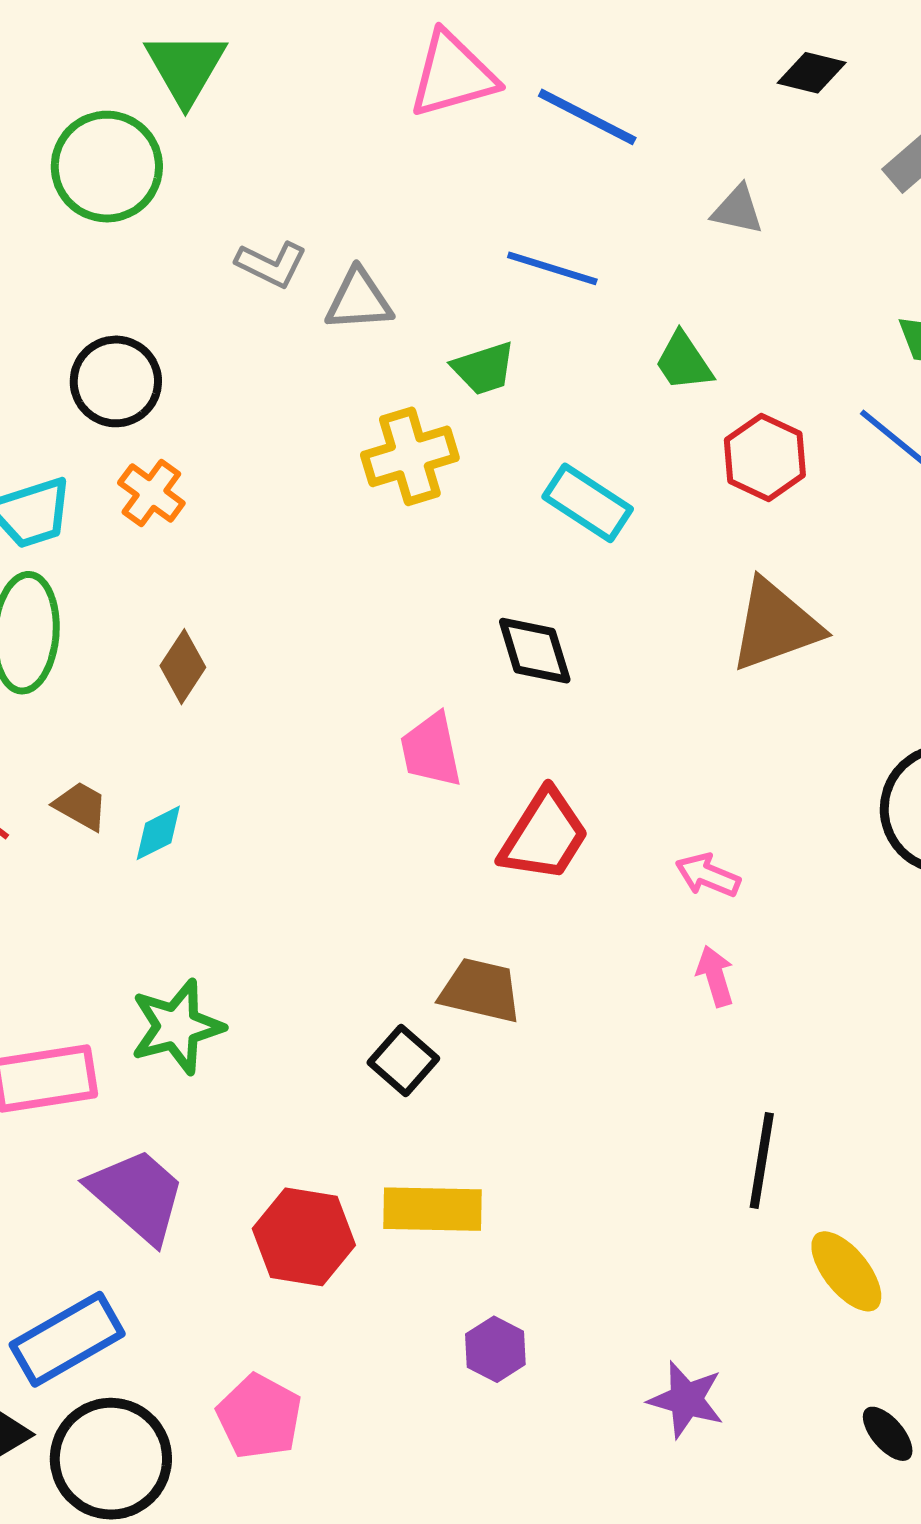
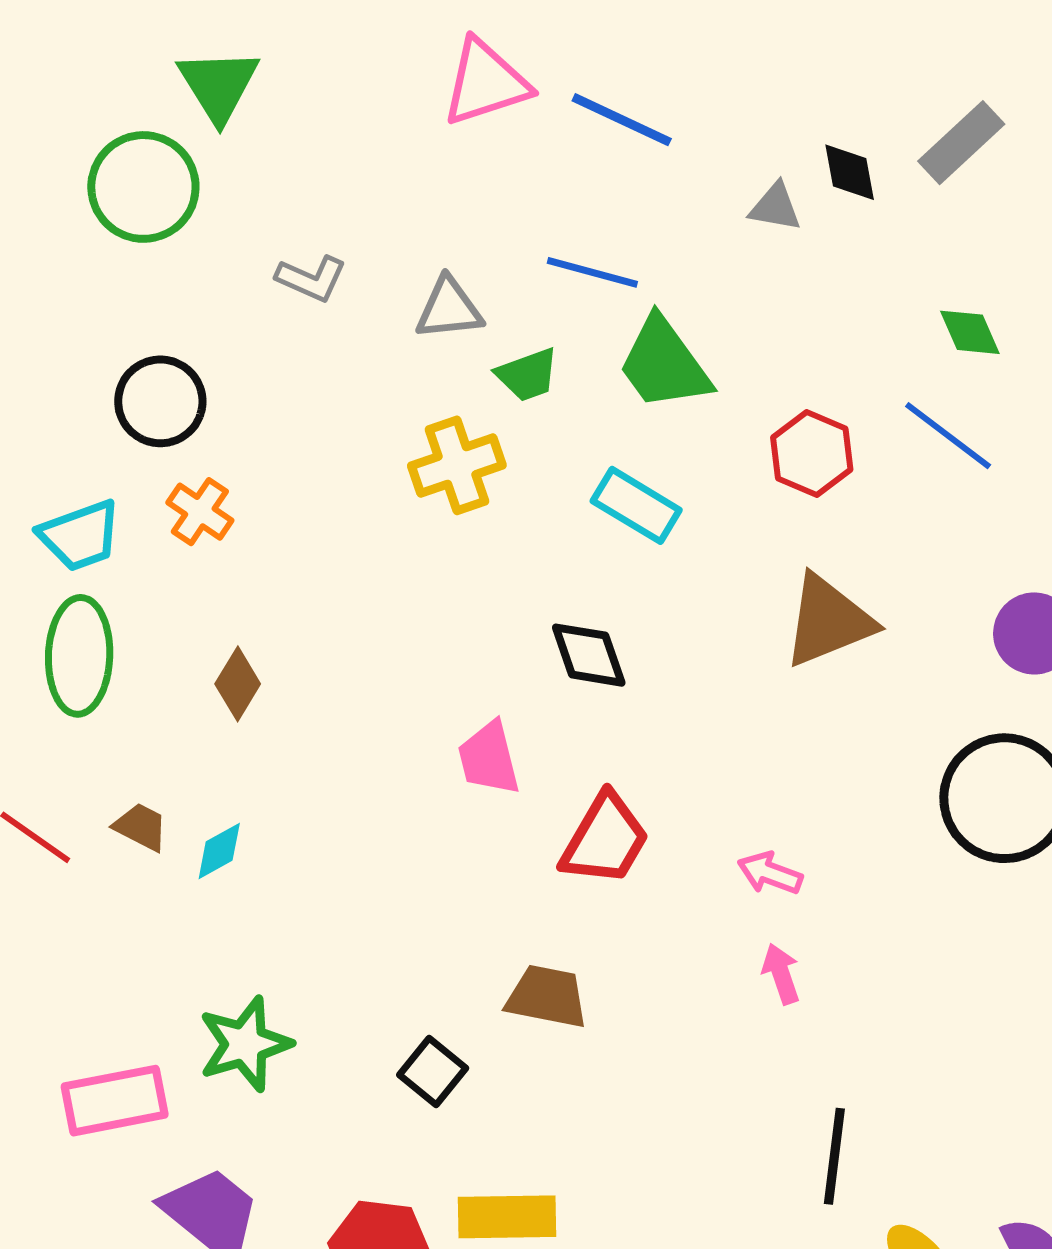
black diamond: (812, 73) -> (850, 172), moved, turned 68
gray triangle: (359, 300) -> (449, 309), moved
green trapezoid: (684, 362) -> (664, 364), moved, size x1.6
black square: (403, 1061) -> (433, 1071), moved

